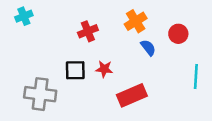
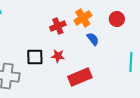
red cross: (88, 31) -> (58, 26), moved
red circle: (178, 34) -> (117, 19), moved

